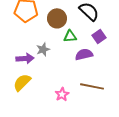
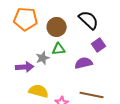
green triangle: (70, 36) -> (59, 49), moved
yellow semicircle: (22, 82) -> (39, 91), moved, turned 60

